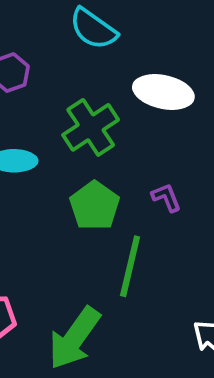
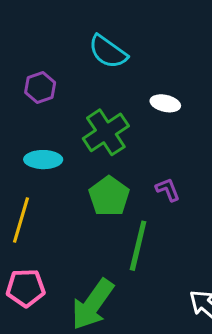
white ellipse: (163, 92) -> (165, 103), size x0.6

